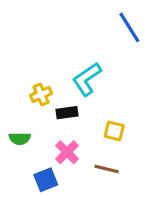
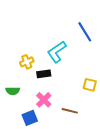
blue line: (129, 27) -> (85, 32), moved
yellow square: (114, 131) -> (90, 85), moved

